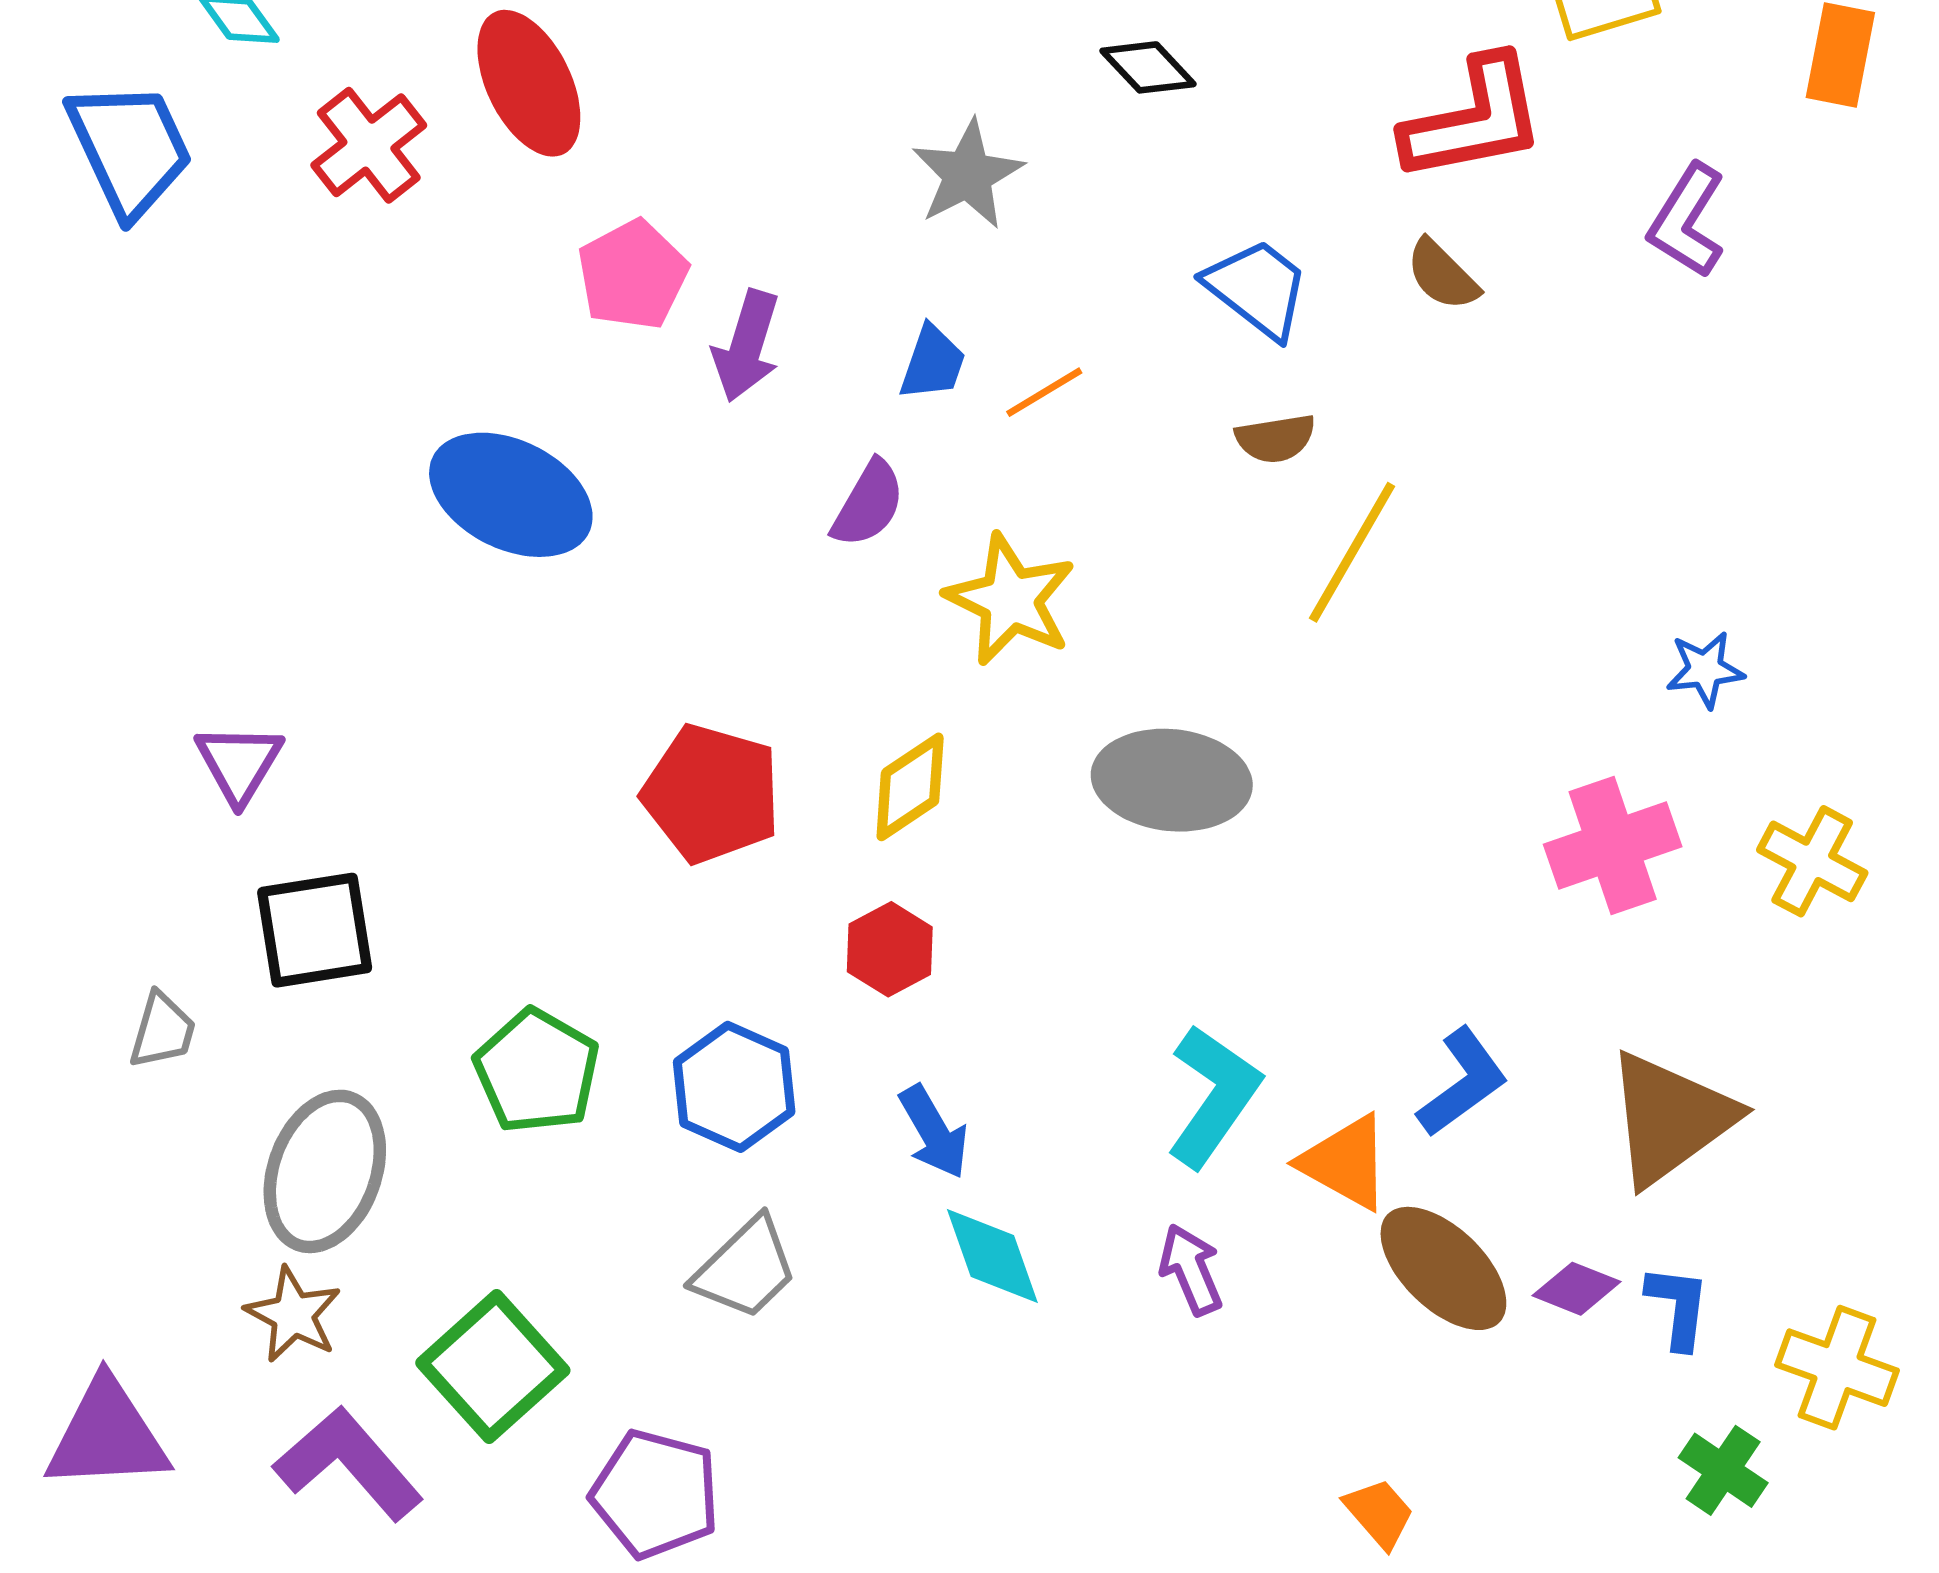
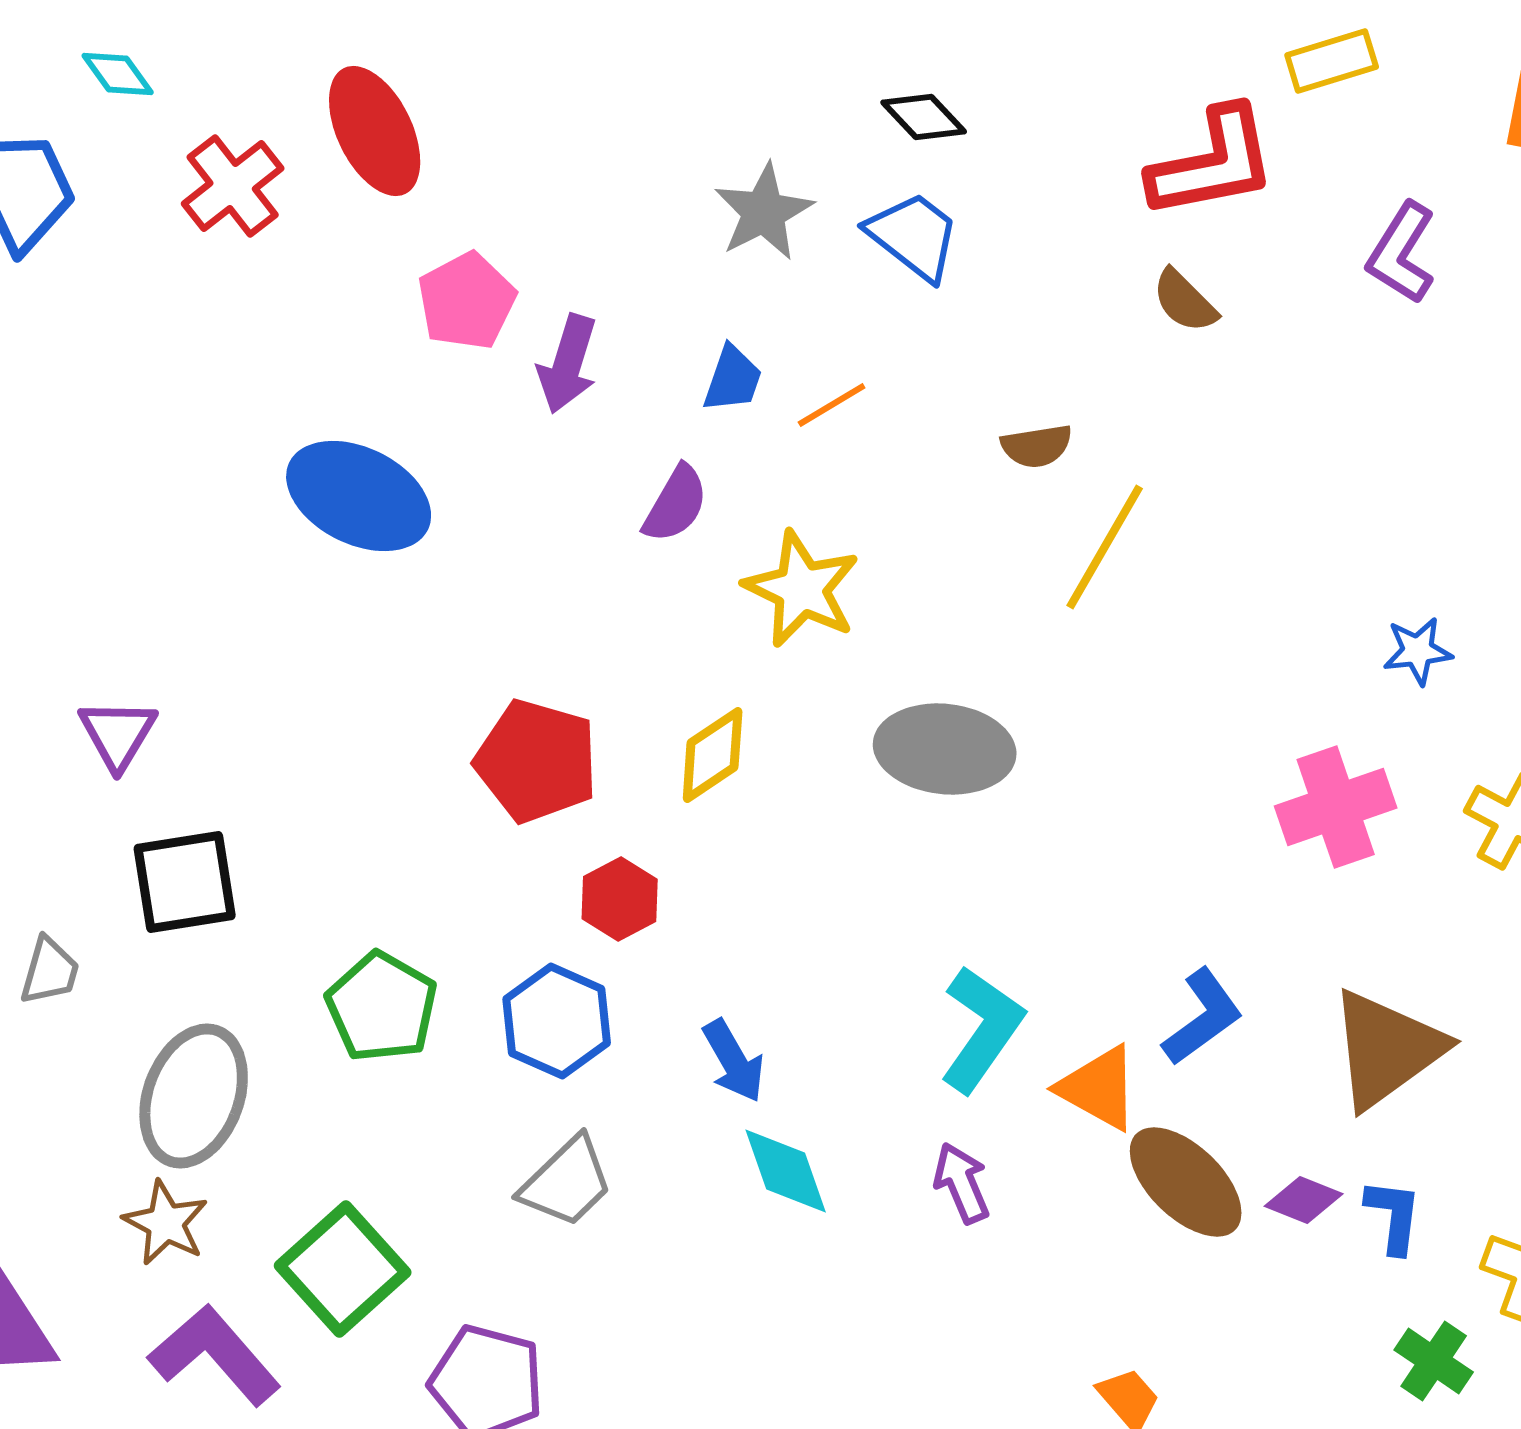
blue trapezoid: (1257, 288) -> (914, 236), moved
red hexagon: (890, 949) -> (620, 899), moved

